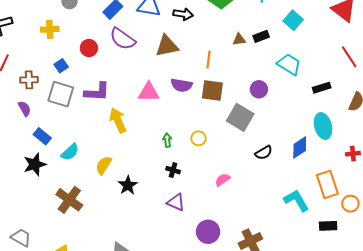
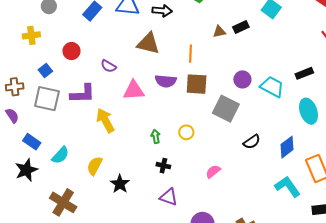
purple semicircle: (123, 39) -> (108, 66), moved, size x0.6
brown triangle: (167, 46) -> (148, 43), turned 30
cyan trapezoid: (289, 64) -> (272, 87), moved
blue diamond: (300, 147) -> (287, 147), moved

